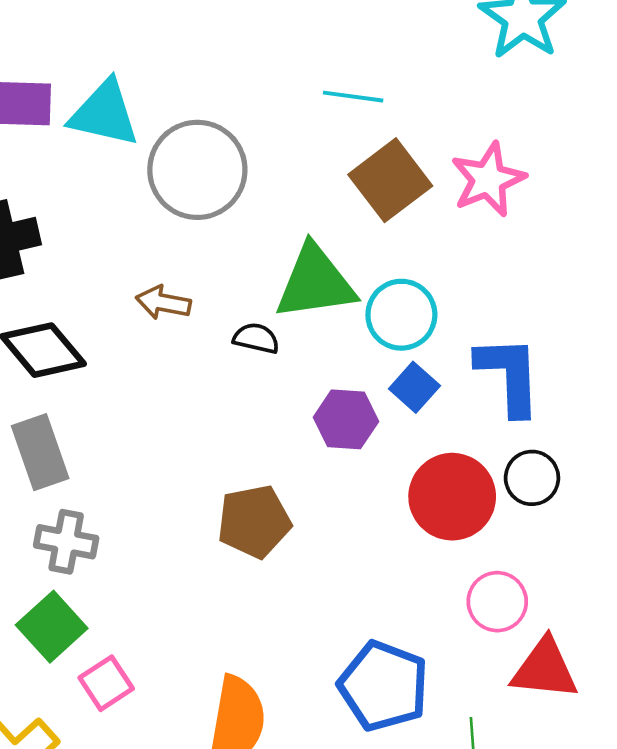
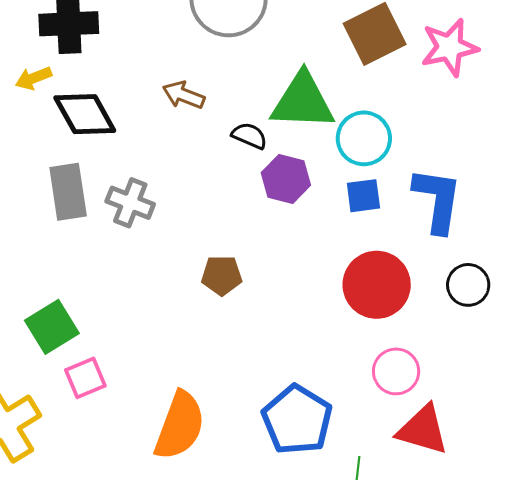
blue square: (414, 387) -> (363, 196), turned 30
purple hexagon: (346, 419) -> (286, 179), moved
black circle: (532, 478) -> (468, 285), moved
brown pentagon: (254, 521) -> (222, 275), size x0.7
gray cross: (66, 542) -> (130, 203), moved

